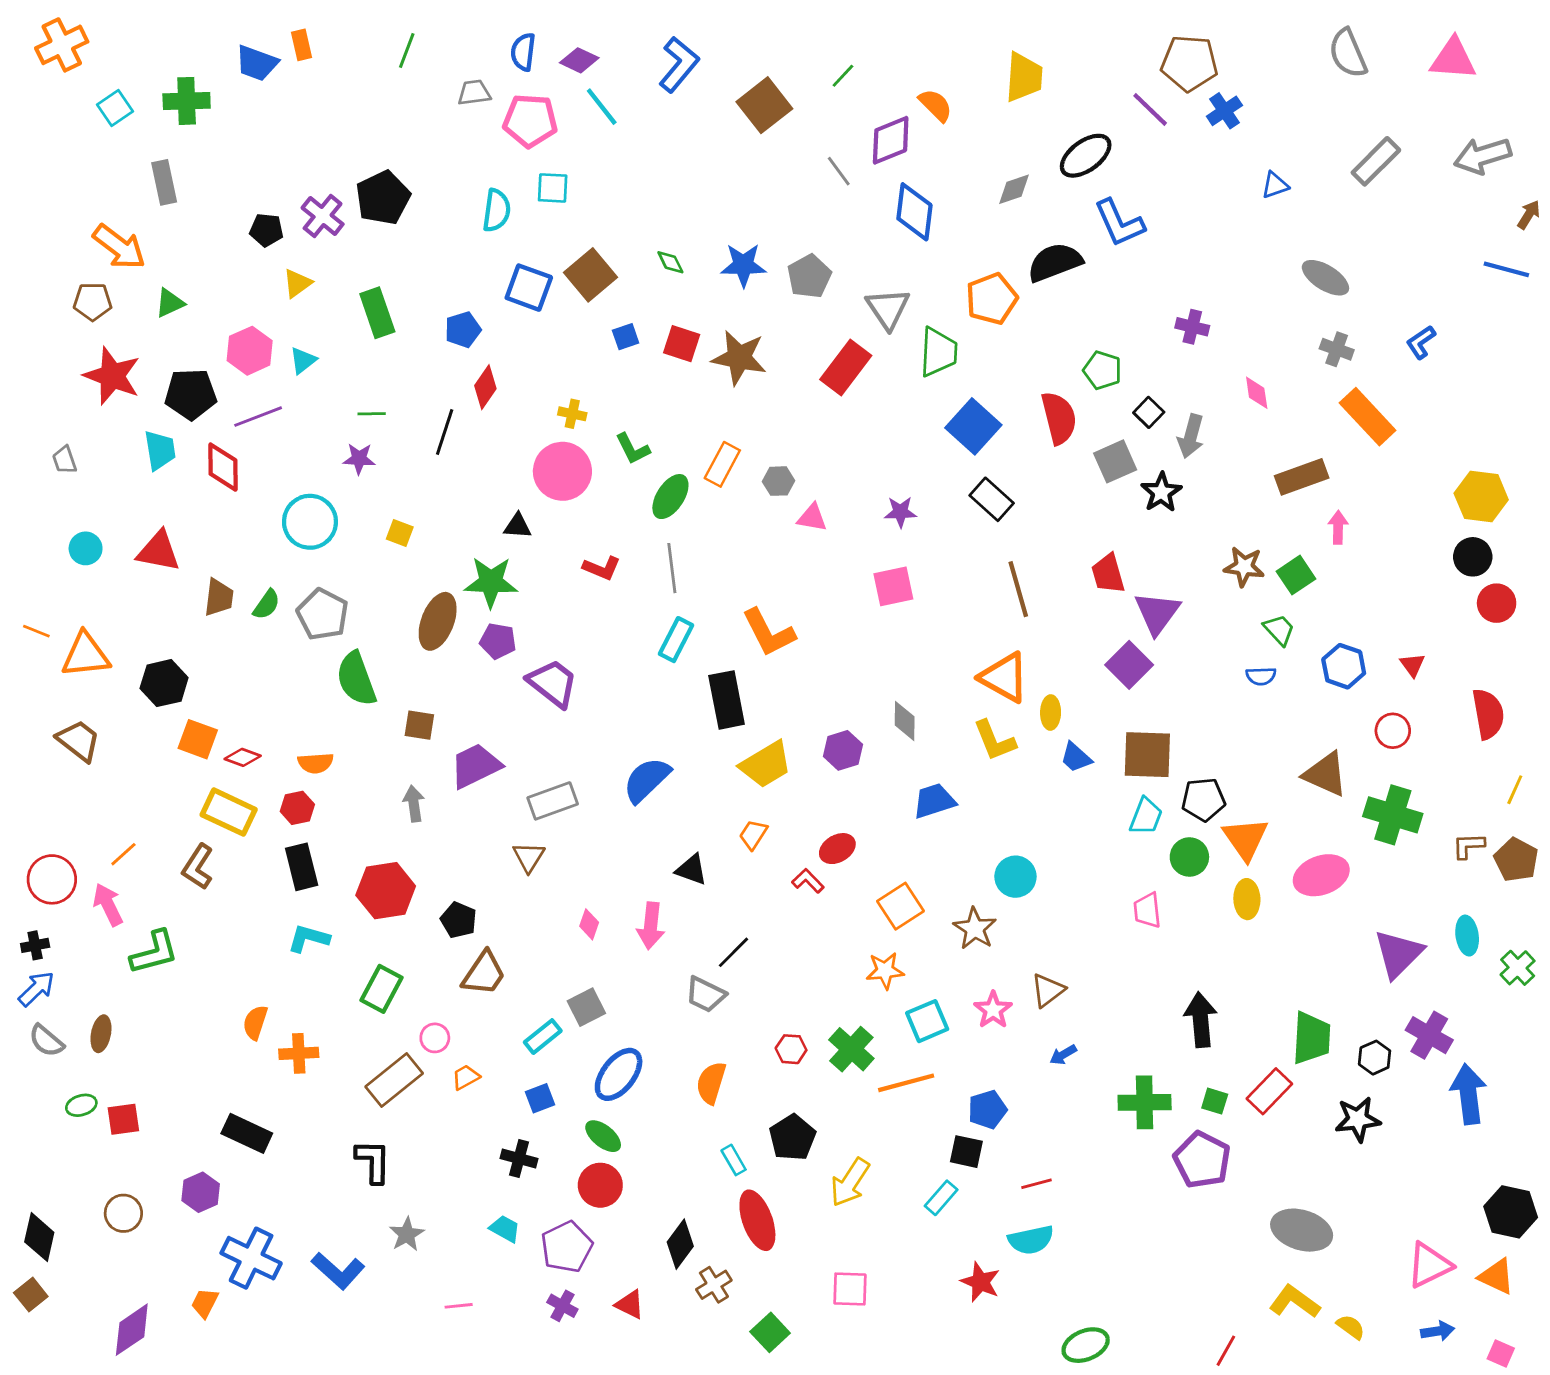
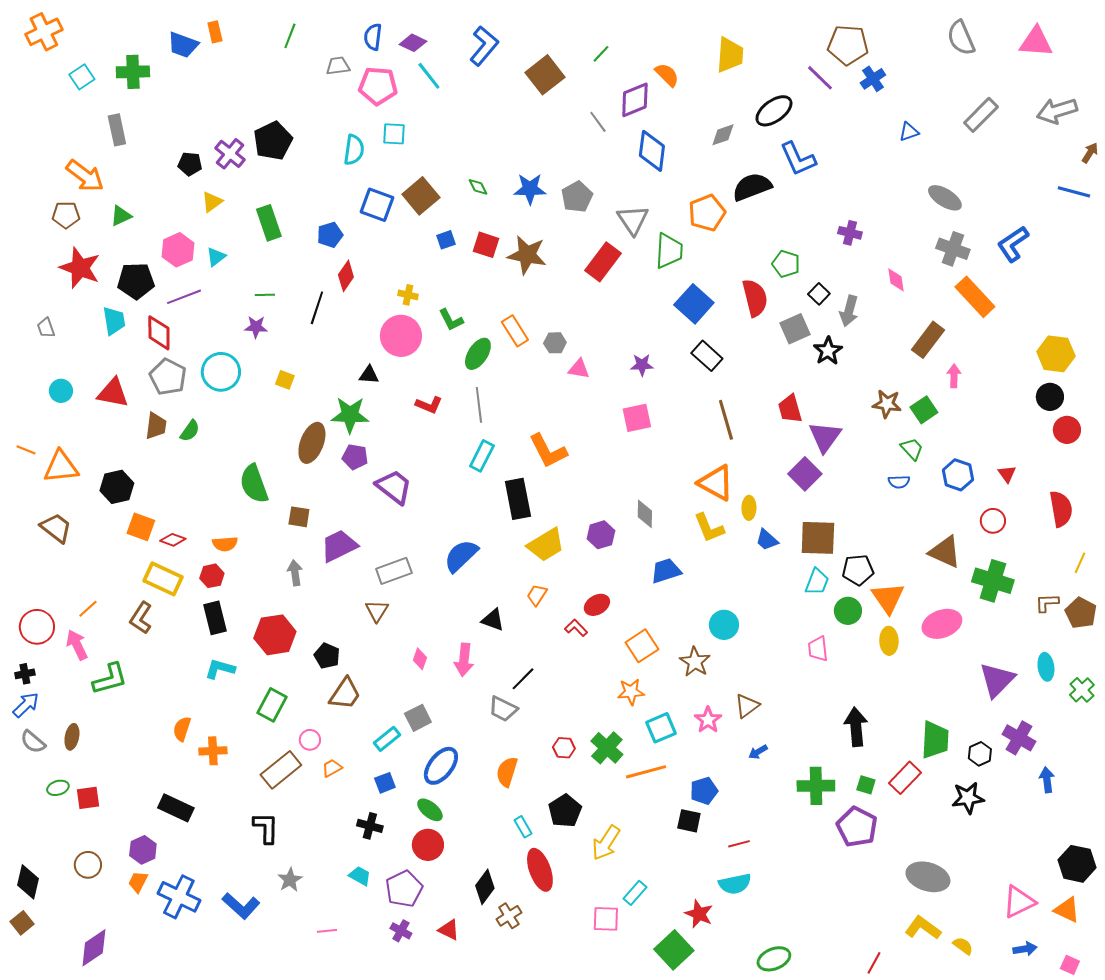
blue L-shape: (1421, 342) -> (1013, 244), size x1.5
gray cross: (1337, 349) -> (953, 249), size x1.4
orange rectangle: (722, 464) -> (515, 331), turned -60
brown rectangle: (1302, 477) -> (928, 340), turned -33
gray pentagon: (323, 614) -> (168, 377), moved
blue arrow: (1469, 1094) -> (1047, 780), size x0.6
cyan rectangle: (941, 1198) -> (635, 893), moved
orange trapezoid: (205, 1303) -> (138, 882), moved
green square: (770, 1332) -> (674, 950), moved, size x1.4

